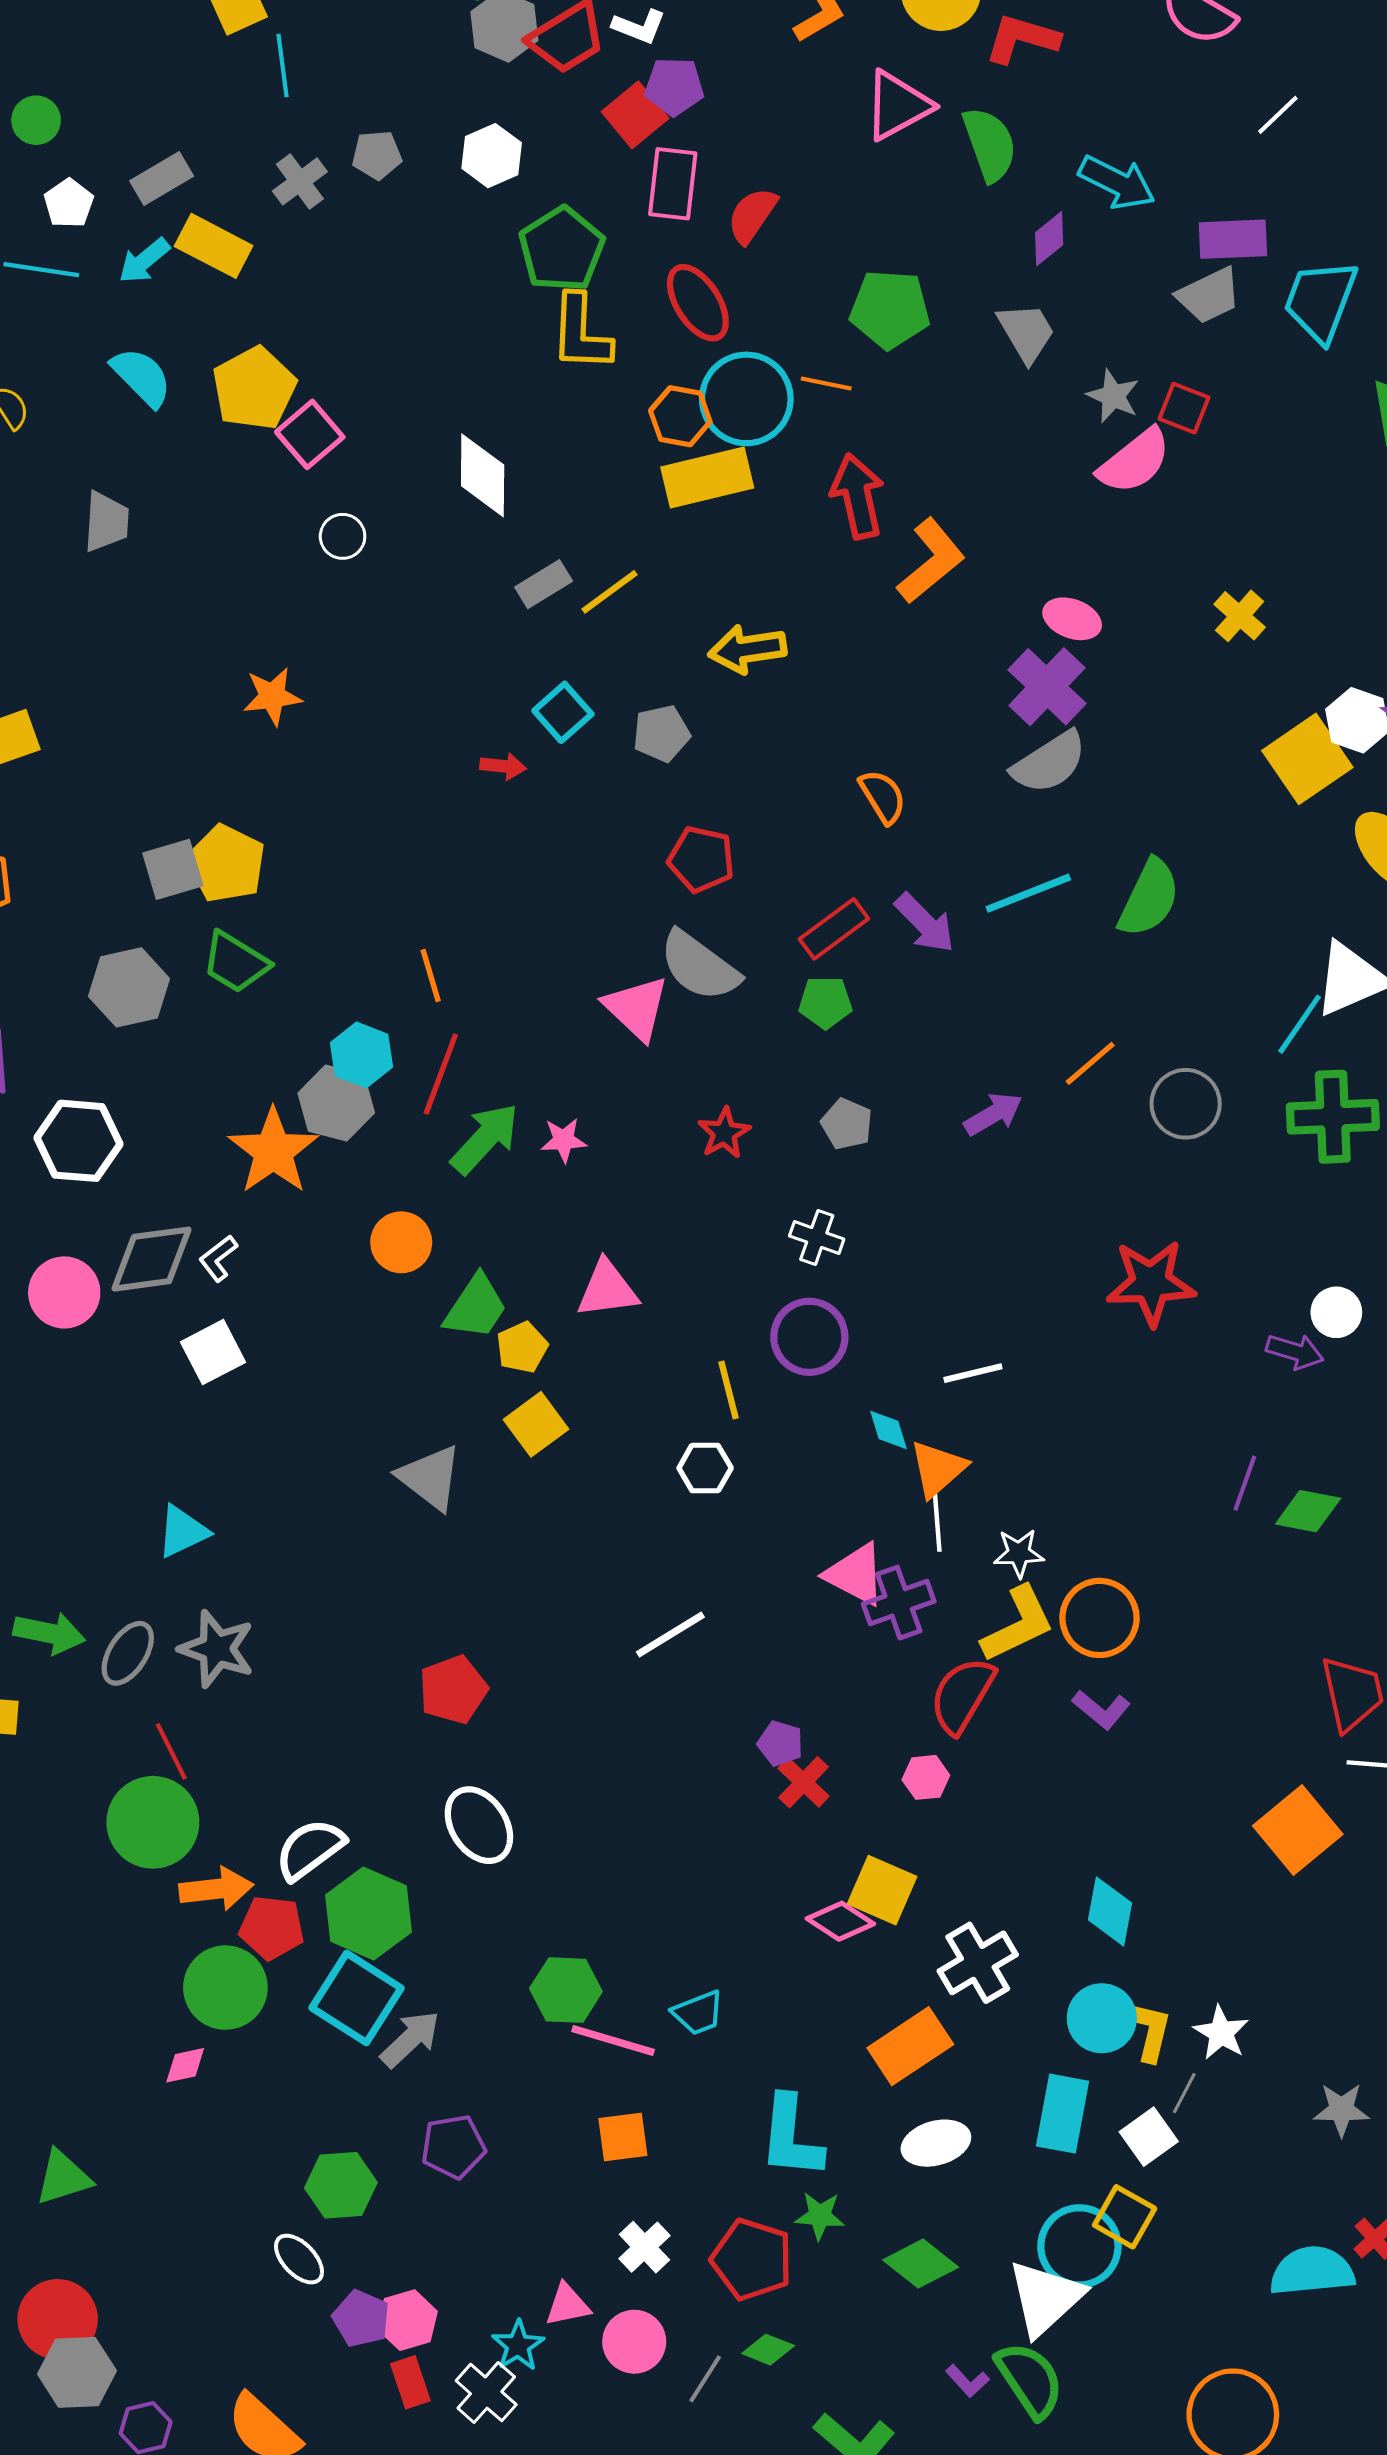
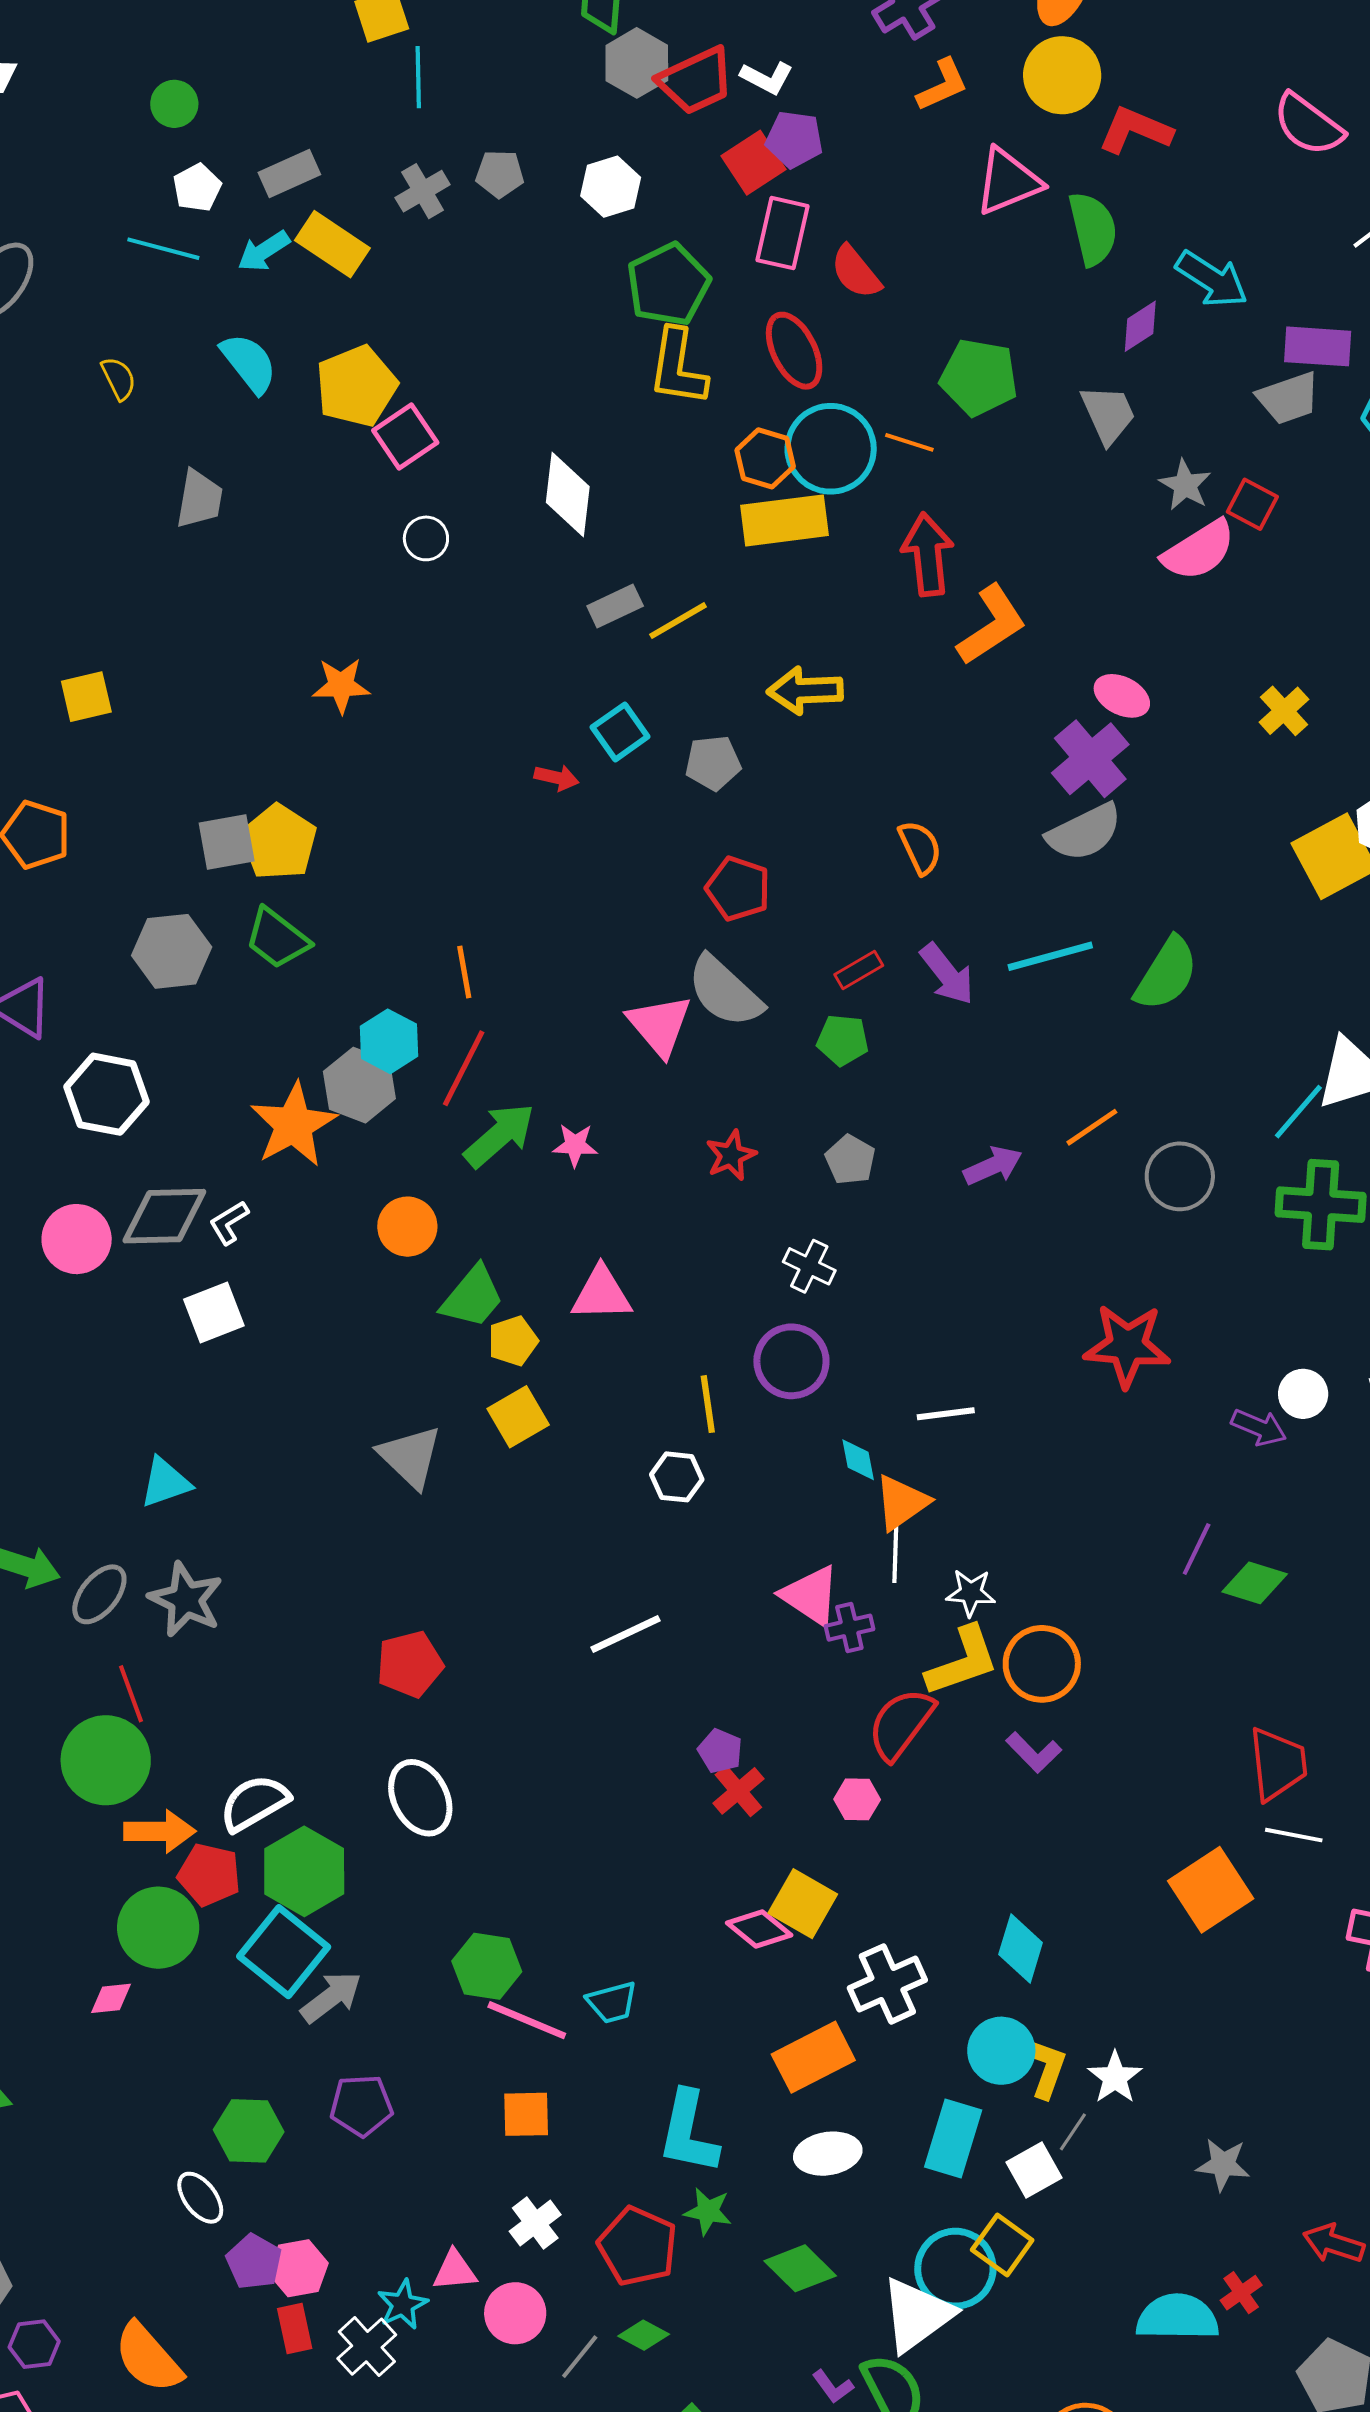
red semicircle: (752, 215) -> (856, 272), turned -80
red rectangle: (834, 929) -> (859, 970), size x0.7
purple cross: (899, 1603) -> (849, 1628), size x0.7

